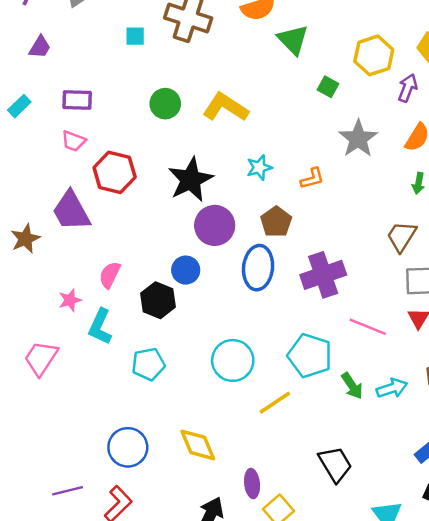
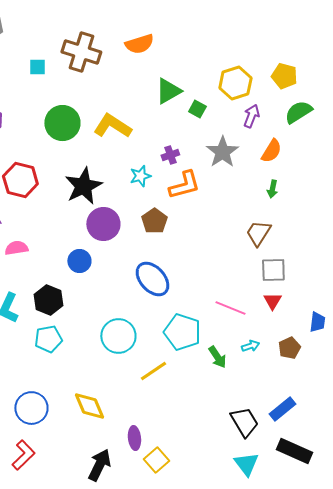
green triangle: (293, 40) -> (168, 91), moved, turned 44
purple arrow: (408, 88) -> (251, 116), moved
green circle: (165, 104) -> (62, 123), size x1.4
orange L-shape: (312, 178) -> (184, 185), size x1.6
blue ellipse: (258, 268) -> (152, 279), moved, turned -48
pink semicircle: (110, 275) -> (16, 248), moved, turned 55
purple cross: (323, 275) -> (170, 155), moved, size x0.5
black hexagon: (158, 300) -> (48, 300), moved
cyan arrow: (392, 388) -> (250, 346), moved, size x0.7
black trapezoid: (335, 464) -> (244, 422), moved

